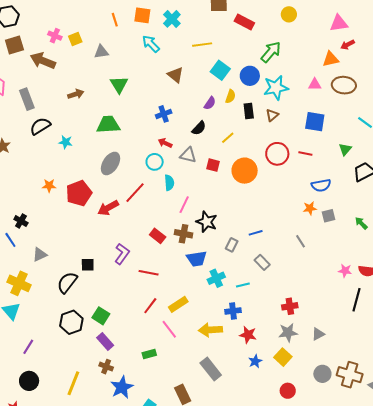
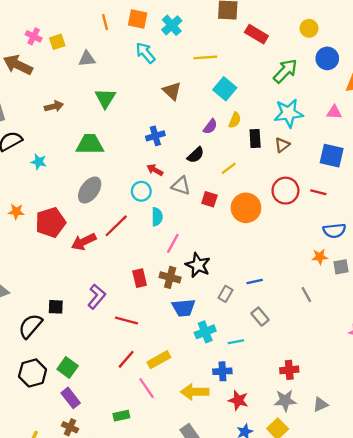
blue circle: (250, 76) -> (327, 58), moved
red rectangle: (158, 236) -> (140, 278), turned 35

